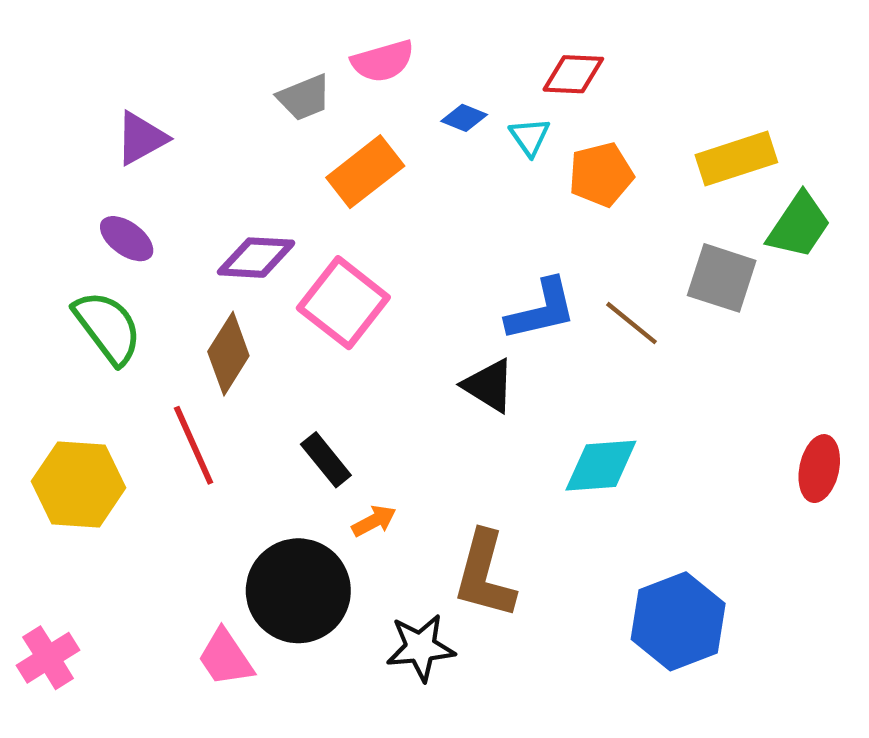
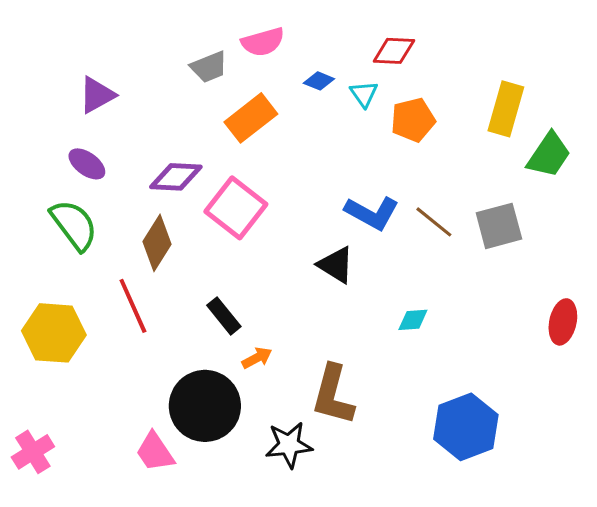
yellow rectangle: (736, 159) -> (506, 109), turned -56
gray square: (722, 278) -> (499, 226), moved, turned -33
blue L-shape: (541, 310) -> (372, 213), turned 42
cyan diamond: (601, 466) -> (413, 320), size x0.6

